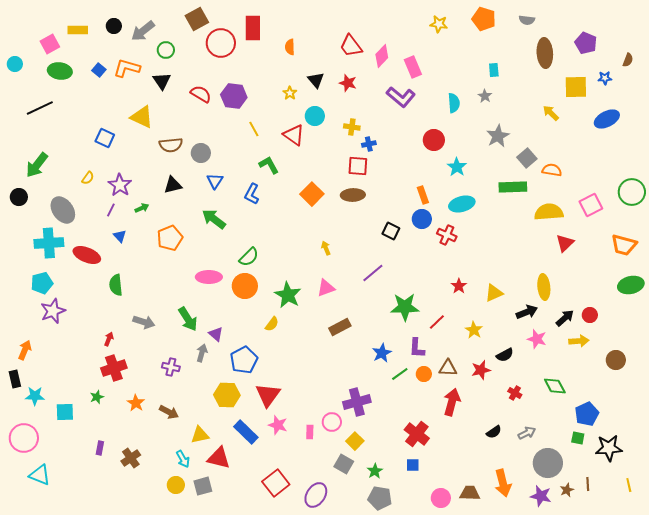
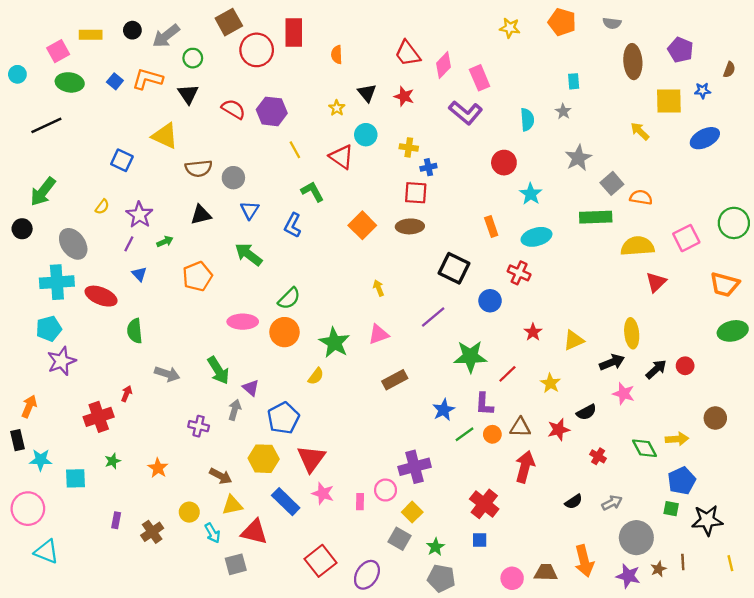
blue circle: (422, 219) -> (490, 301), moved
black square: (391, 231) -> (454, 268), size x1.5
yellow arrow: (579, 341) -> (677, 439), moved
red cross: (114, 368) -> (99, 417), moved
brown arrow: (169, 412) -> (221, 476), moved
yellow circle: (176, 485) -> (189, 512), moved

